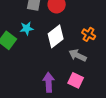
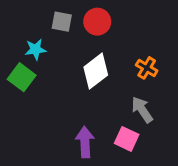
cyan star: (27, 28) -> (36, 49), moved
gray arrow: (78, 55) -> (142, 110), moved, turned 30

